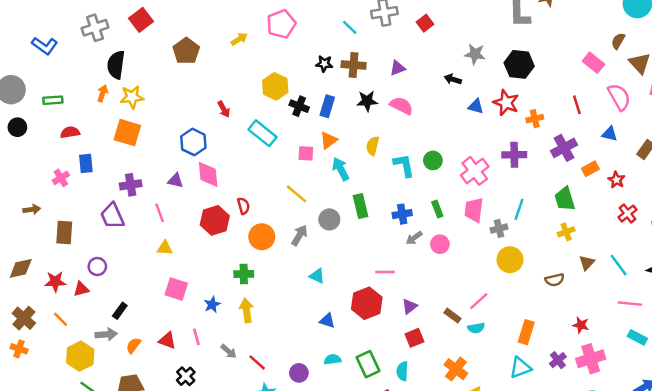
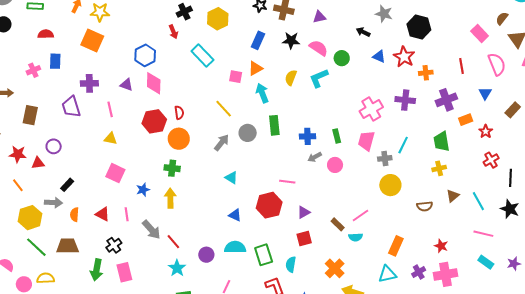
black cross: (299, 106) -> (184, 12), moved, turned 35
blue triangle: (610, 134) -> (485, 93), turned 40
green circle: (433, 160) -> (342, 58), moved
cyan L-shape: (404, 165) -> (319, 78), moved, turned -110
orange circle: (262, 237) -> (179, 139), moved
orange semicircle: (133, 345) -> (74, 215), turned -40
gray arrow: (229, 351) -> (151, 230), size x1.5
cyan semicircle: (332, 359) -> (235, 247), size x1.5

